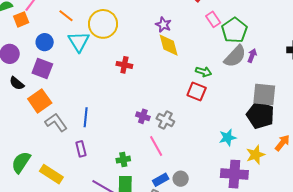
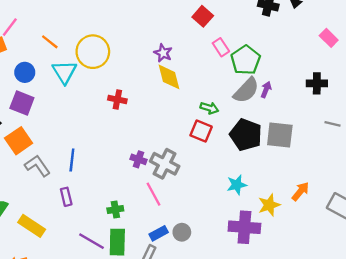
black pentagon: (260, 115) -> (246, 135), moved
gray cross: (165, 120) -> (165, 164), size x1.4

